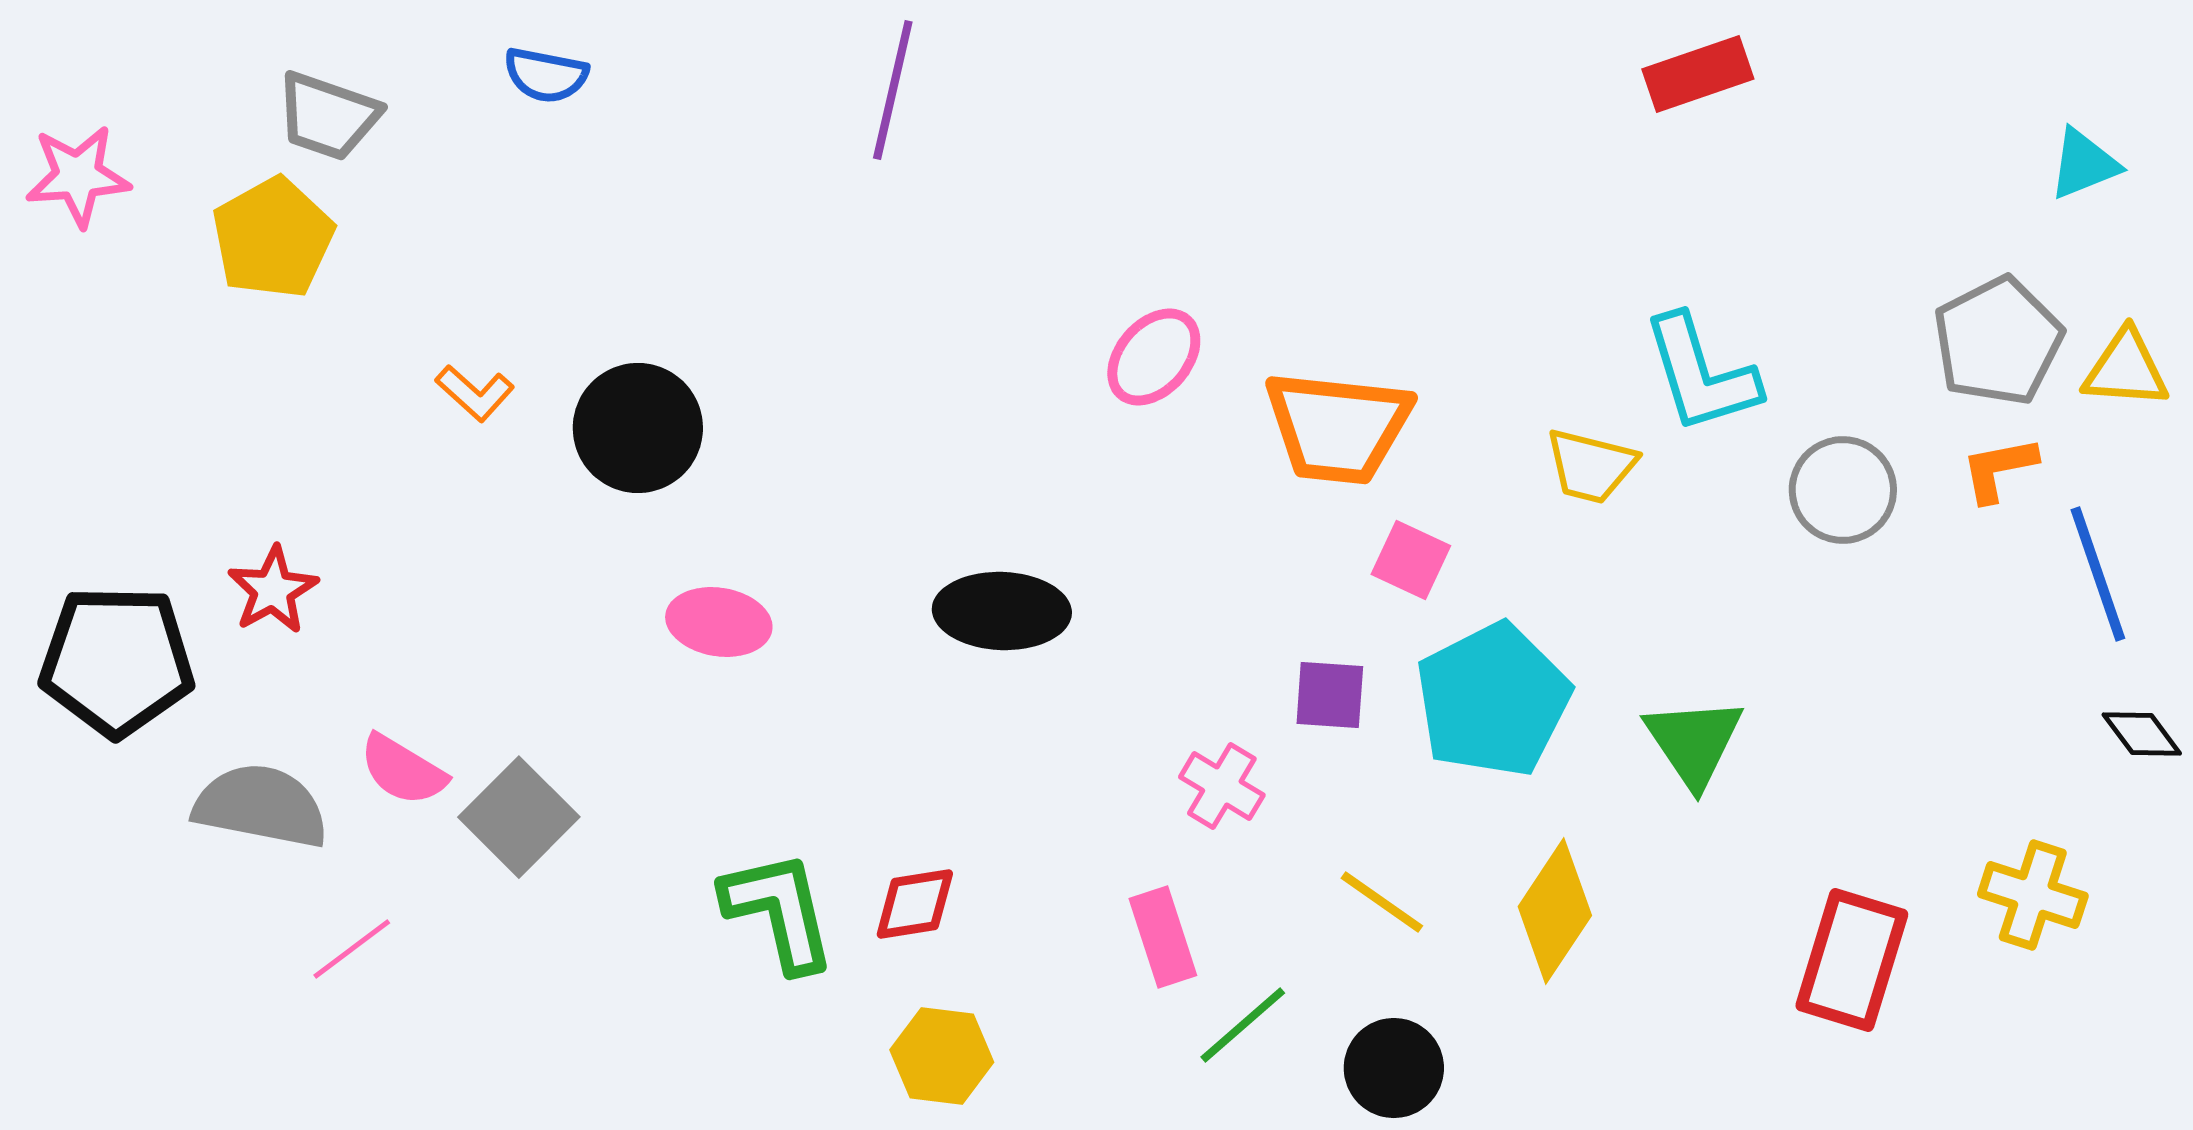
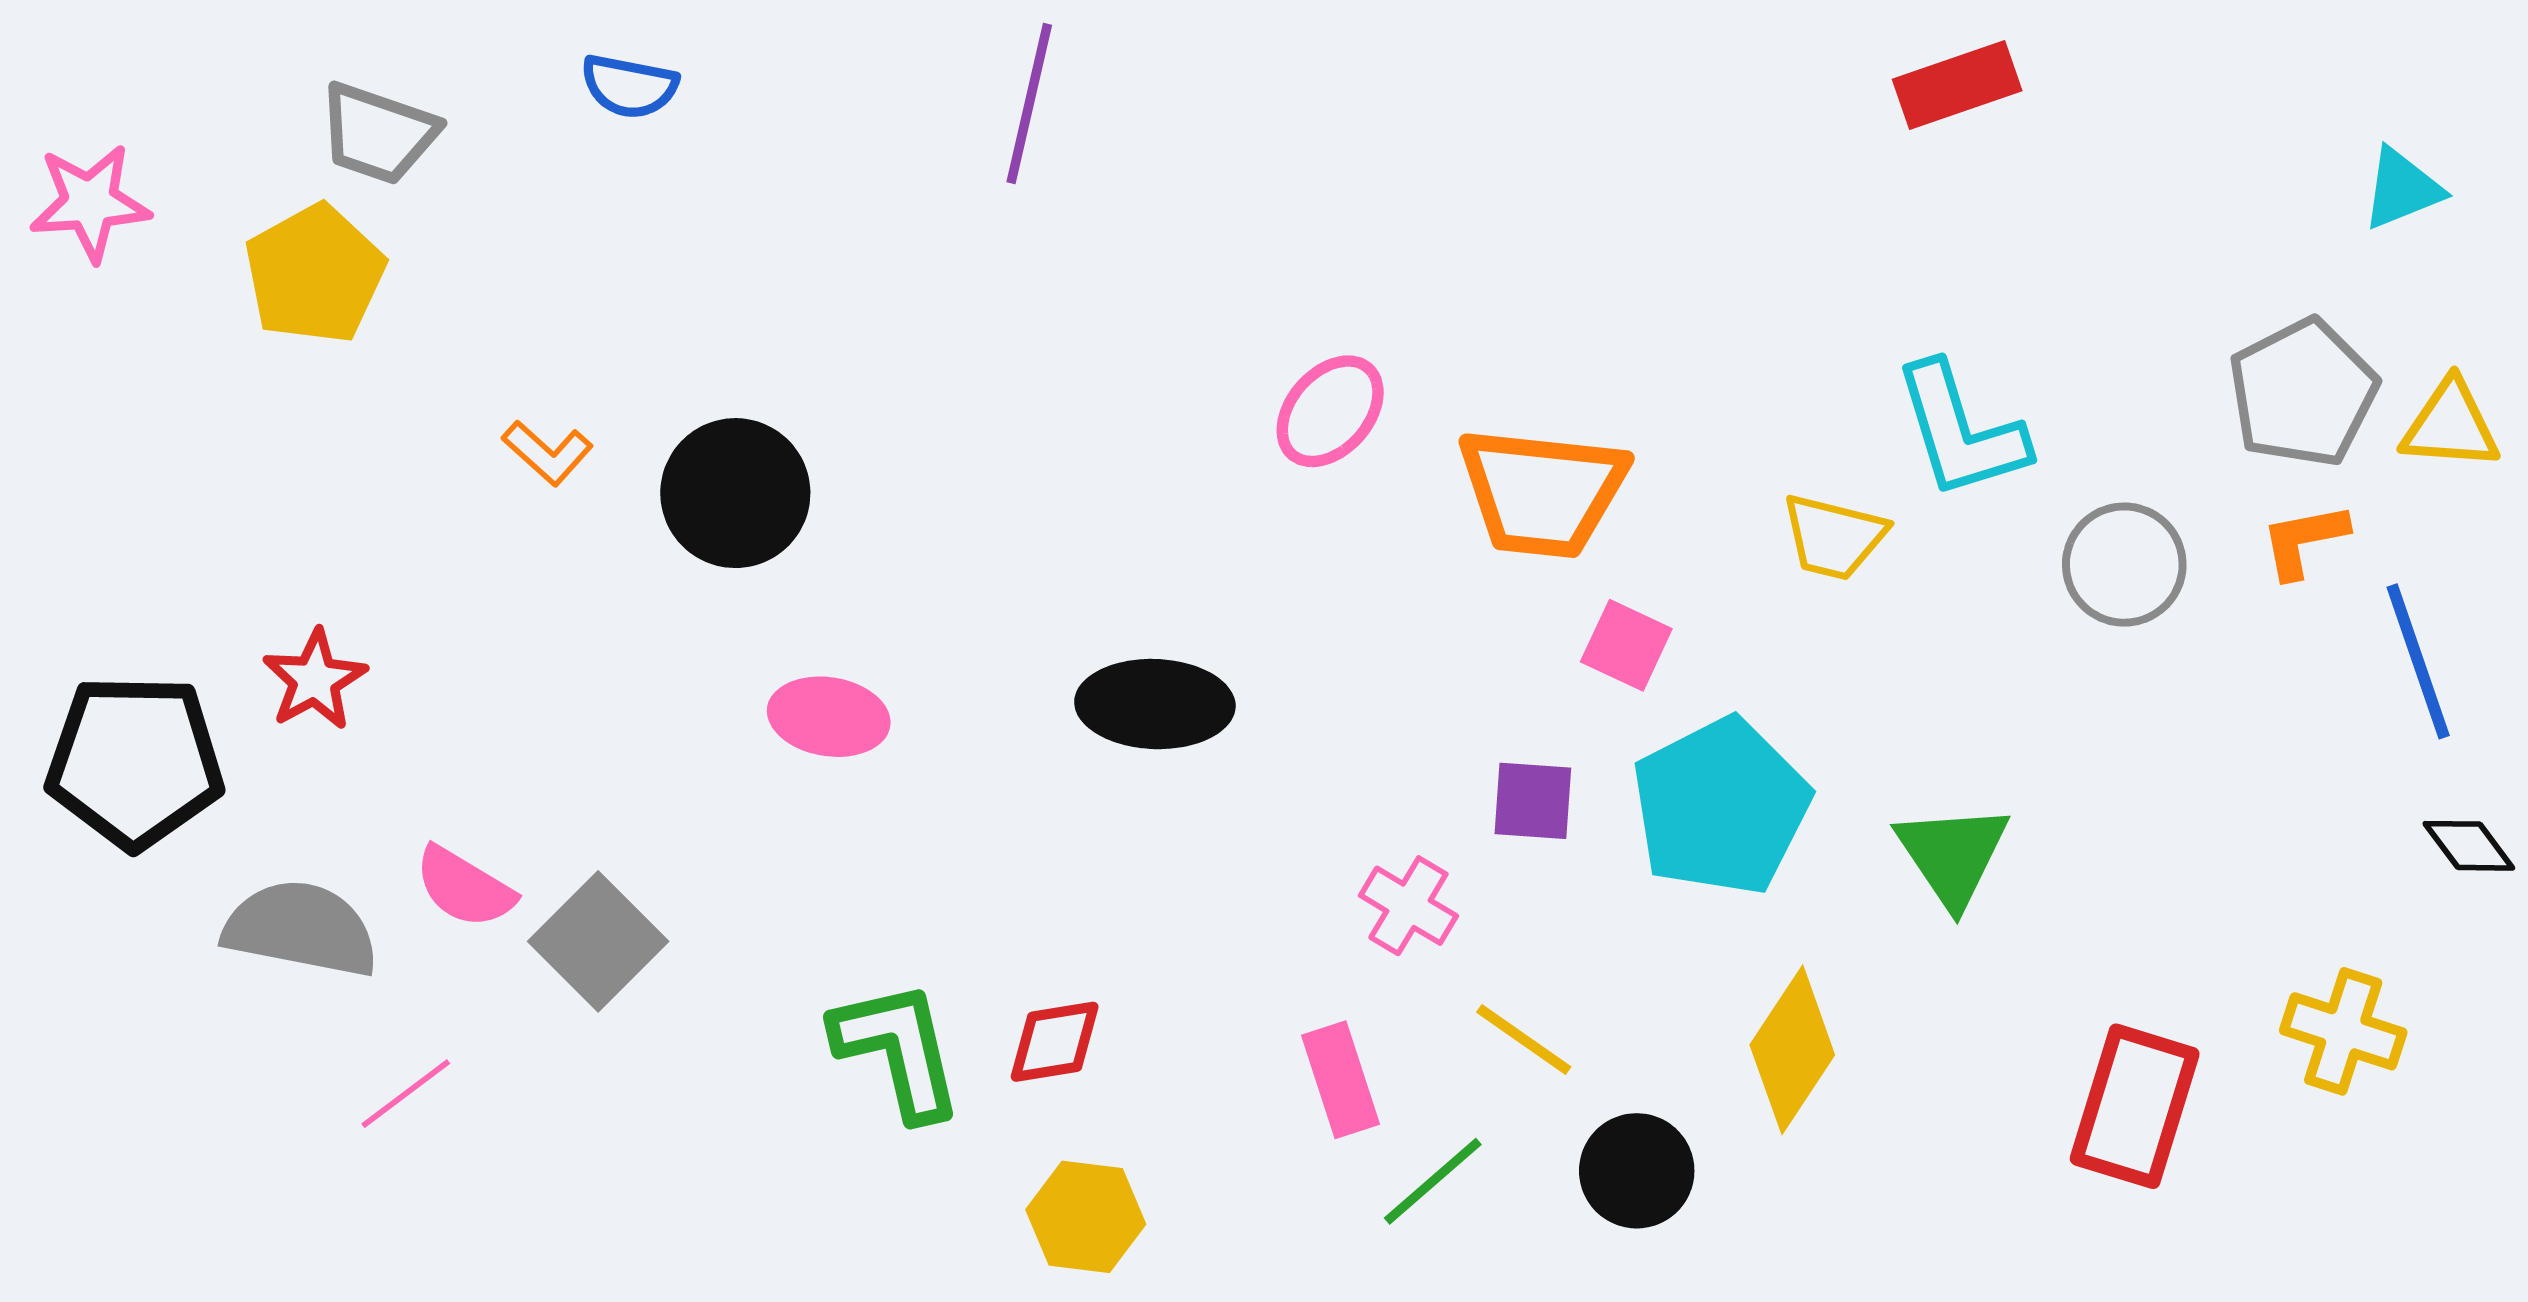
yellow line: (1382, 902) -> (1524, 1039), moved
black circle: (1394, 1068) -> (1637, 1171), moved

